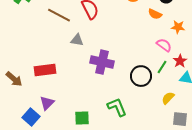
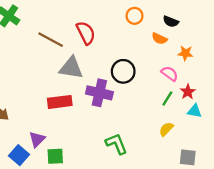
gray triangle: (77, 40) -> (71, 68), size x1.6
red rectangle: (45, 70) -> (60, 102), moved
black circle: (141, 76) -> (123, 71), moved
yellow semicircle: (168, 98) -> (166, 129), moved
green square: (82, 118) -> (55, 156), moved

